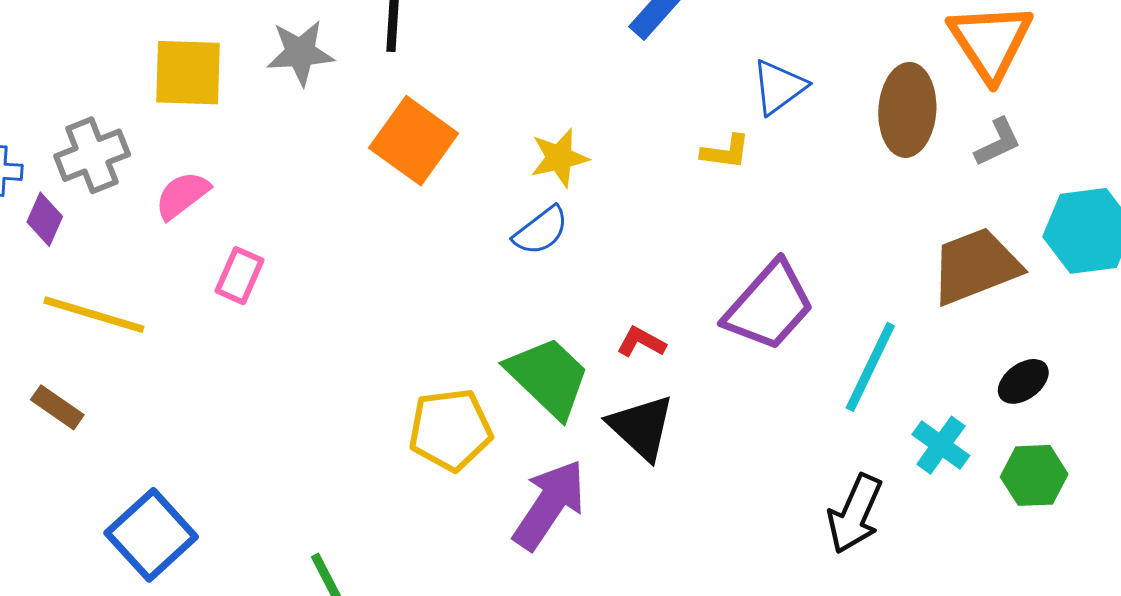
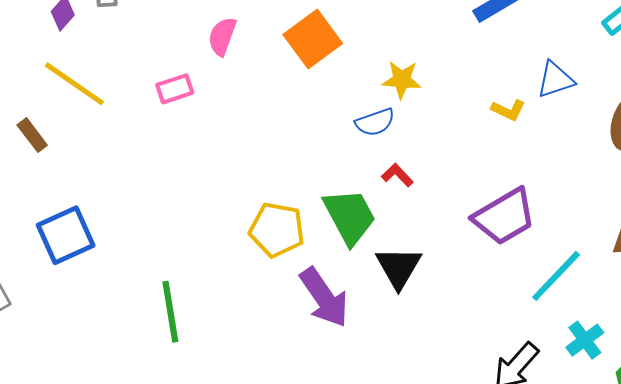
pink semicircle: (182, 195) -> (222, 36), moved, turned -51
pink rectangle: (240, 276) -> (175, 89), turned 30
red L-shape: (641, 342) -> (397, 175), moved
purple arrow: (549, 505) -> (324, 298), turned 94

